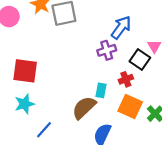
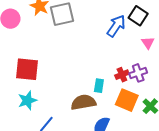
purple cross: (107, 50) -> (138, 73), moved
black square: (140, 59) -> (138, 16), moved
brown semicircle: (84, 108) -> (83, 102), turned 35

